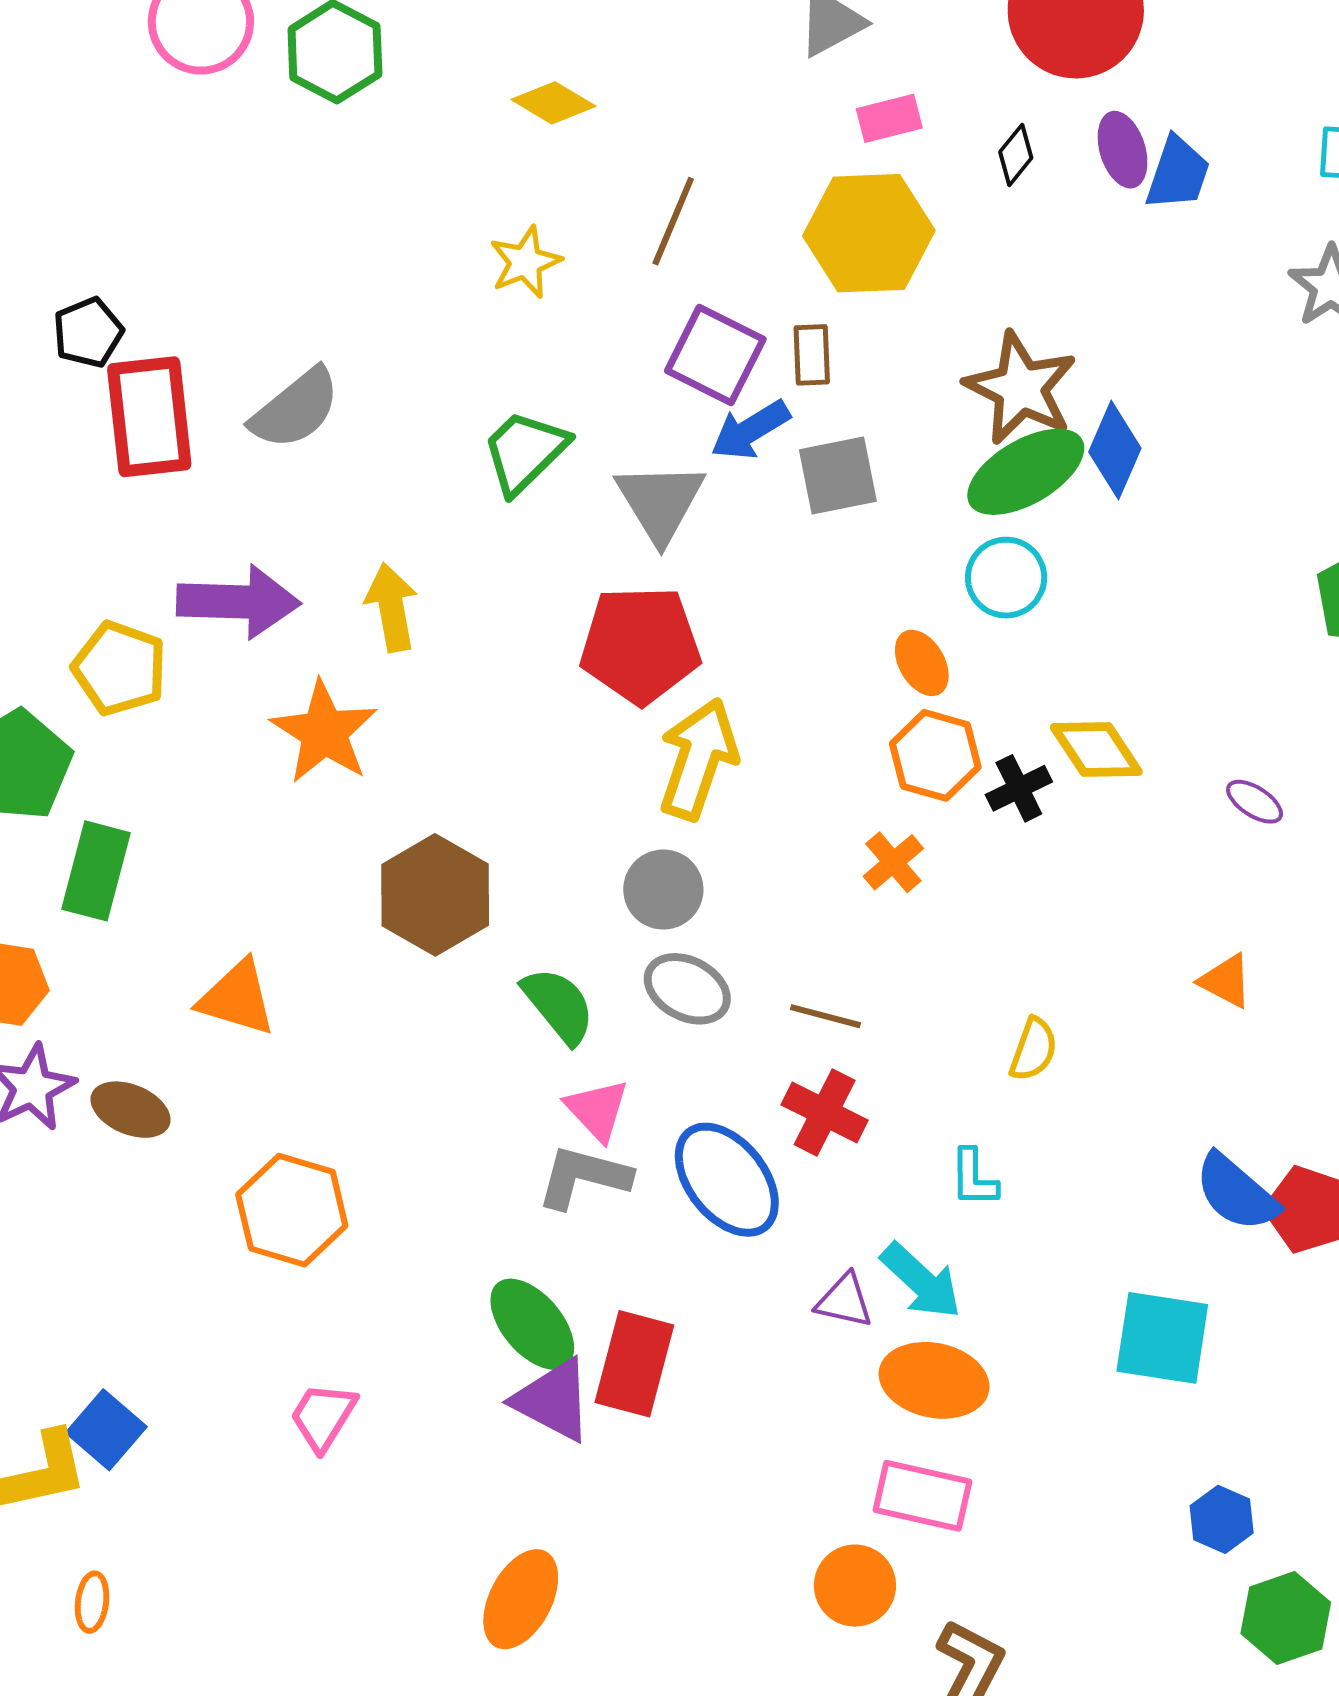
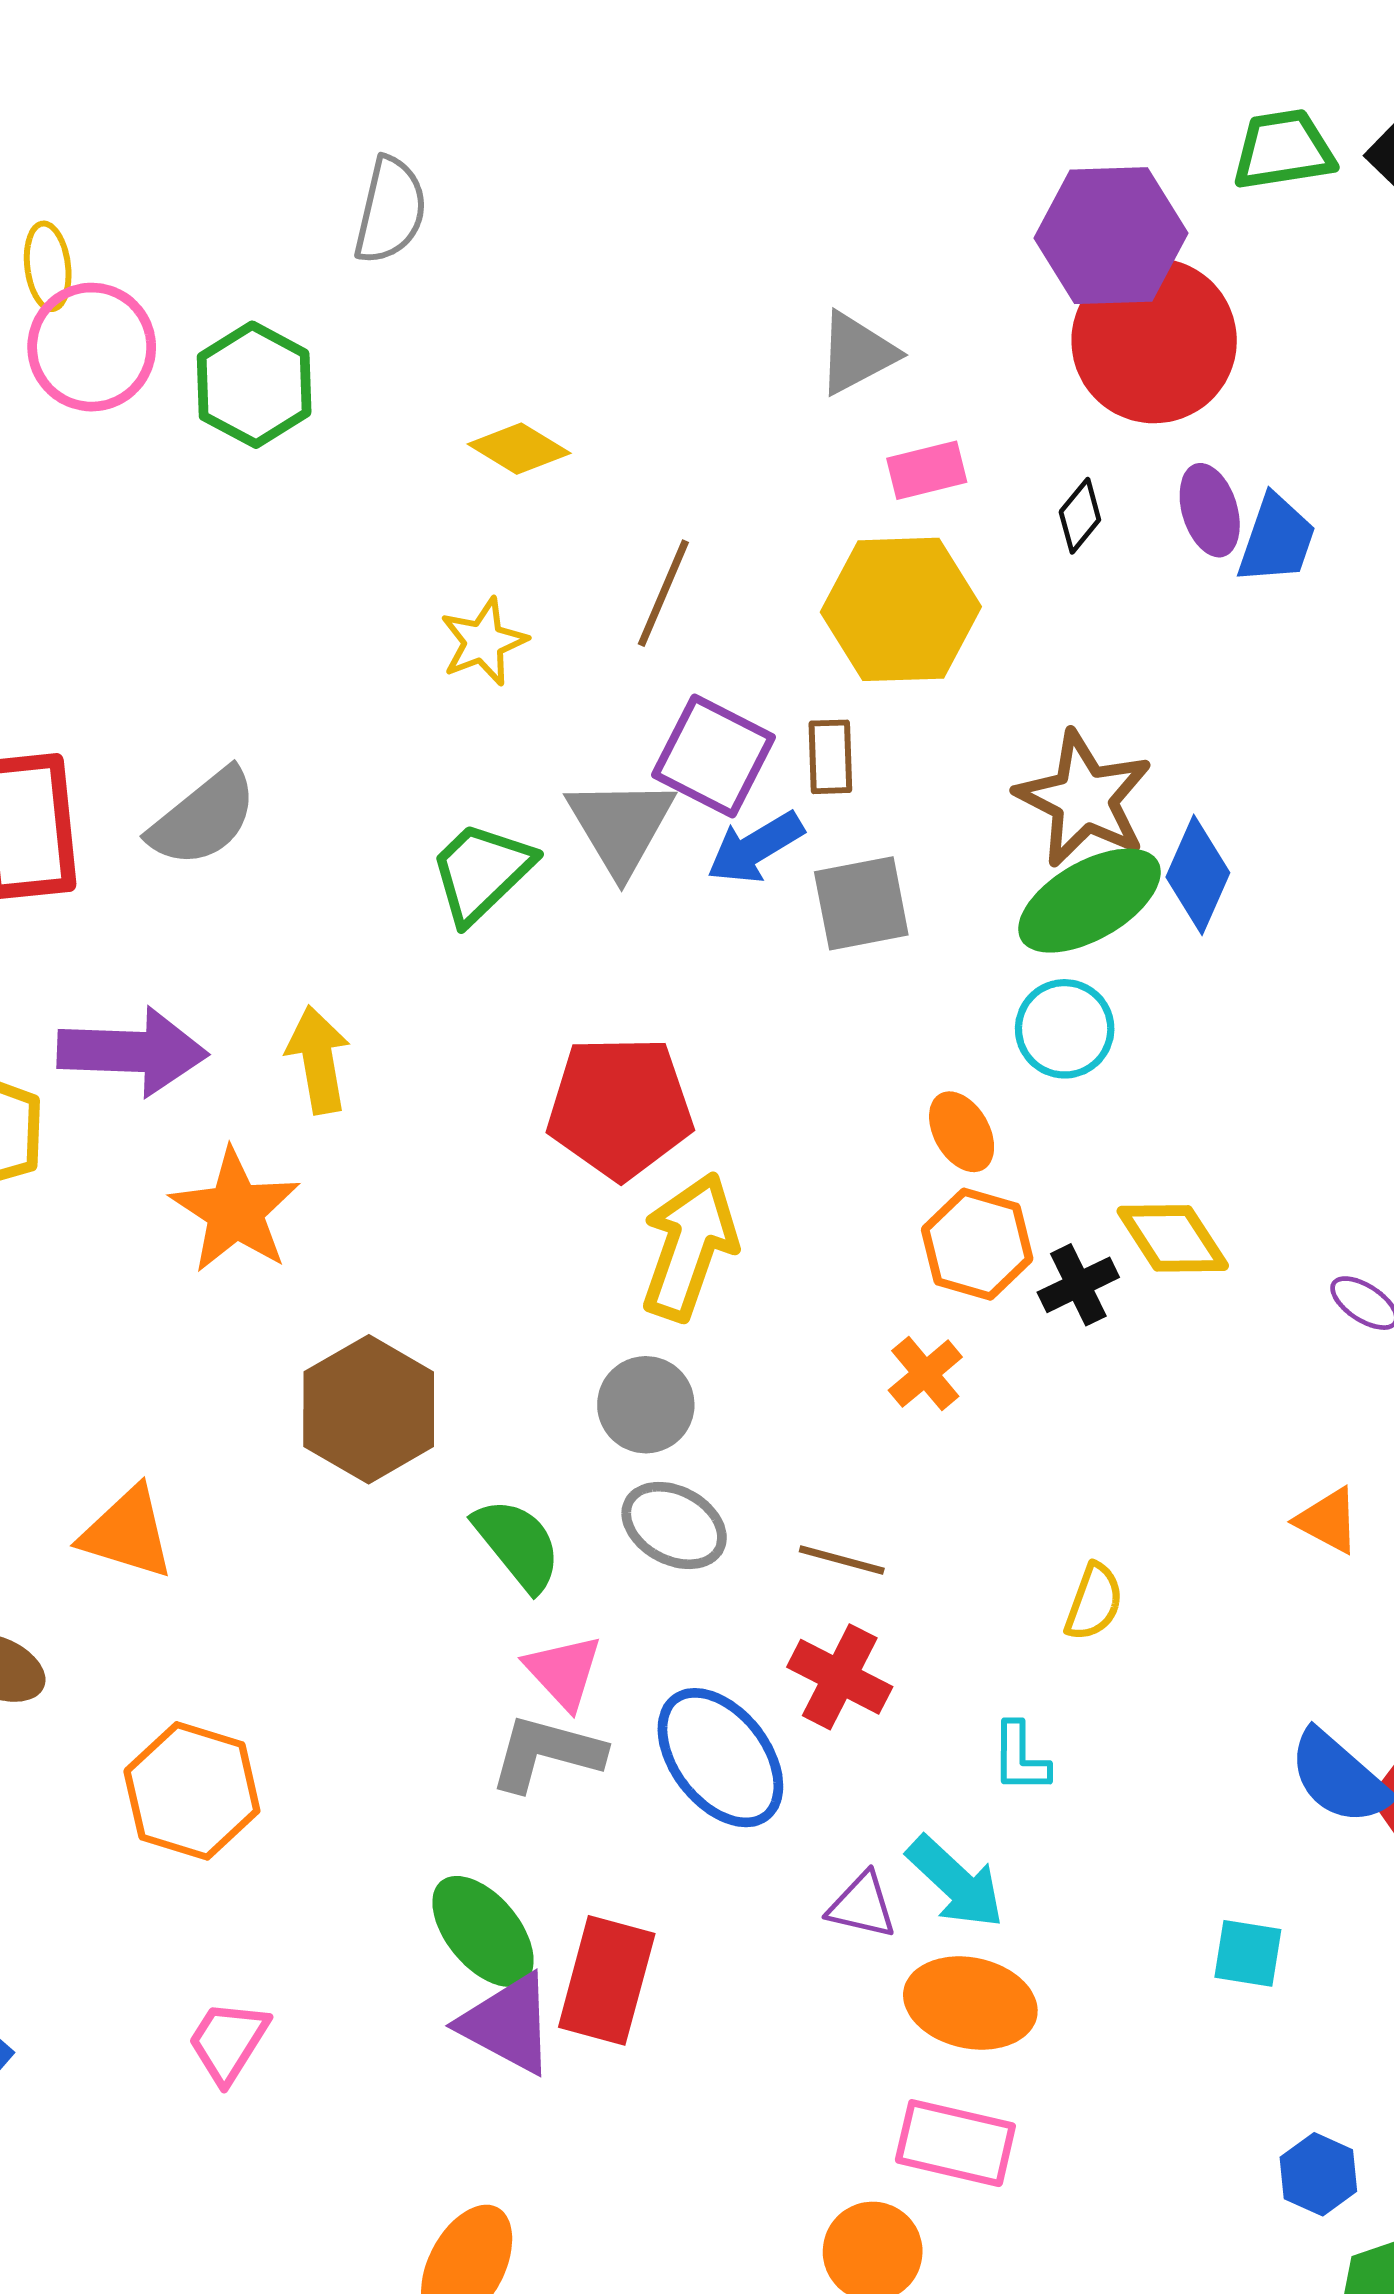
gray triangle: (660, 502) -> (621, 826), moved
cyan square: (1162, 1338) -> (1248, 1953), size x0.6

